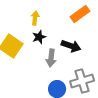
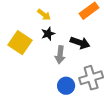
yellow arrow: (35, 18) -> (44, 15), turned 120

